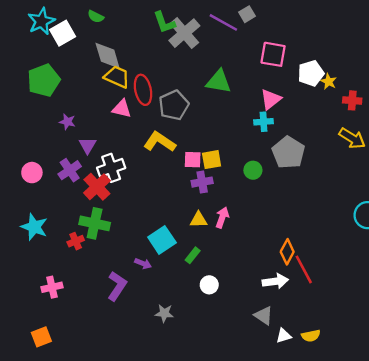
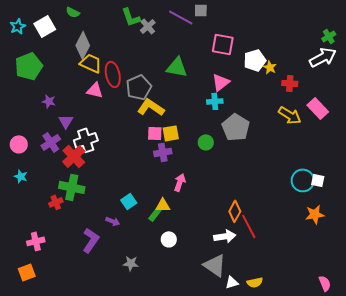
gray square: (247, 14) -> (201, 10), turned 32
cyan star: (41, 21) -> (18, 26), moved, size x0.7
gray cross: (184, 33) -> (148, 26), size x0.6
gray diamond: (108, 56) -> (83, 45), turned 44
yellow L-shape: (160, 142) -> (151, 107), moved
yellow triangle: (199, 220) -> (163, 205), moved
cyan star: (34, 227) -> (21, 176), moved, size x0.6
cyan square: (162, 240) -> (129, 201), size x0.7
gray triangle: (264, 316) -> (215, 265), size x1.4
orange square: (41, 337) -> (27, 272), moved

